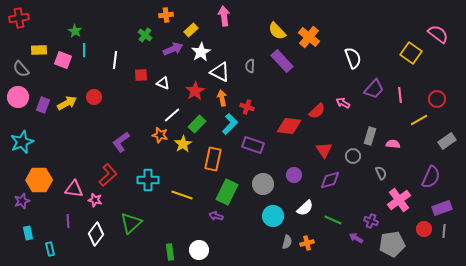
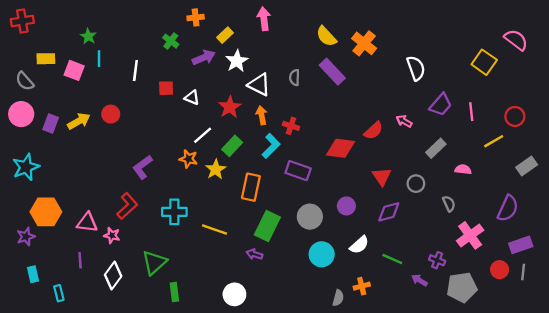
gray rectangle: (370, 136) -> (436, 148), moved, turned 30
gray semicircle: (287, 242) -> (338, 298), moved
green rectangle: (170, 252) -> (174, 292), moved

